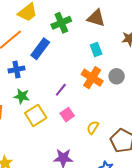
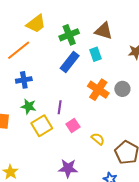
blue rectangle: (40, 49) -> (70, 62), moved
cyan rectangle: (96, 50) -> (95, 54), moved
purple line: (61, 90) -> (60, 107), moved, turned -32
yellow semicircle: (93, 128) -> (98, 139), turned 96

